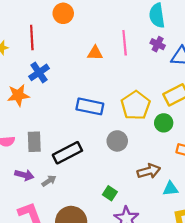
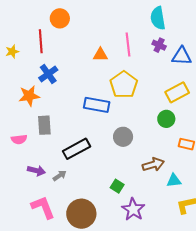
orange circle: (63, 13) -> (60, 18), moved
yellow pentagon: (136, 105) -> (124, 85), moved
gray rectangle: (34, 142) -> (44, 125), moved

